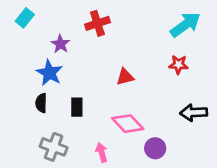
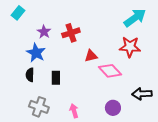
red cross: (97, 23) -> (71, 33), moved
red star: (178, 65) -> (130, 47), size x1.5
black arrow: (194, 113) -> (142, 94), moved
pink diamond: (128, 124) -> (110, 71), moved

